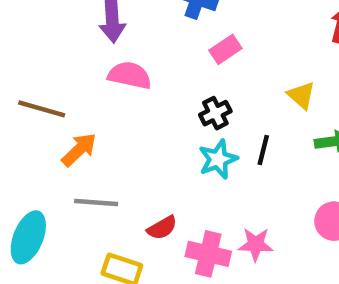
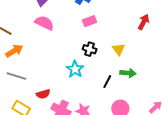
black cross: (215, 113) -> (90, 49), moved, turned 32
black line: (263, 150) -> (107, 82), moved
cyan star: (218, 159) -> (75, 69), turned -30

